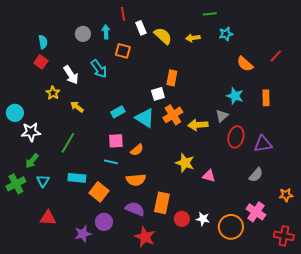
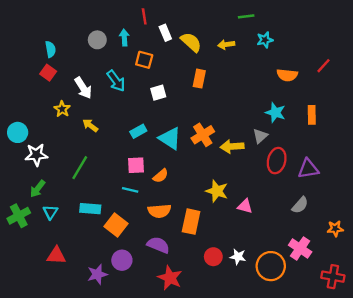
orange semicircle: (245, 64) -> (287, 75), turned -36
orange rectangle: (172, 78) -> (199, 79), moved
white square: (158, 94) -> (158, 93), moved
orange rectangle: (162, 203) -> (191, 222), moved

